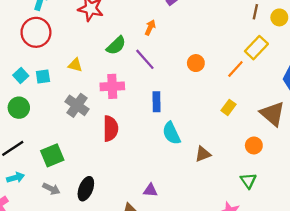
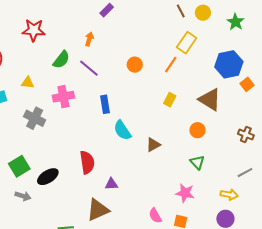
brown line: (255, 12) -> (181, 11), turned -32
red semicircle: (111, 129) -> (87, 162), moved
black ellipse: (86, 189) -> (48, 177), moved, turned 45

